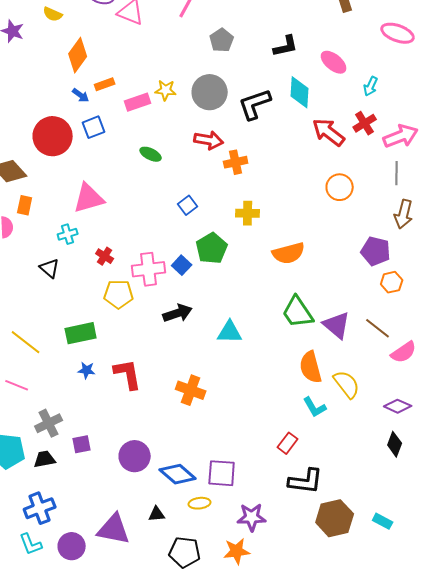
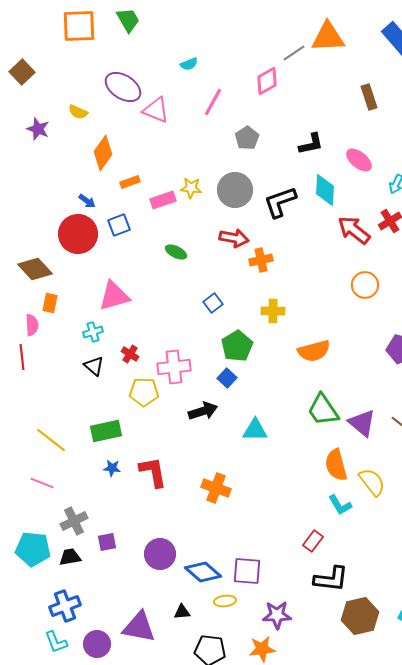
blue arrow: (81, 95) -> (87, 201), moved
blue square: (182, 265) -> (227, 378), moved
black triangle: (50, 268) -> (94, 366), moved

